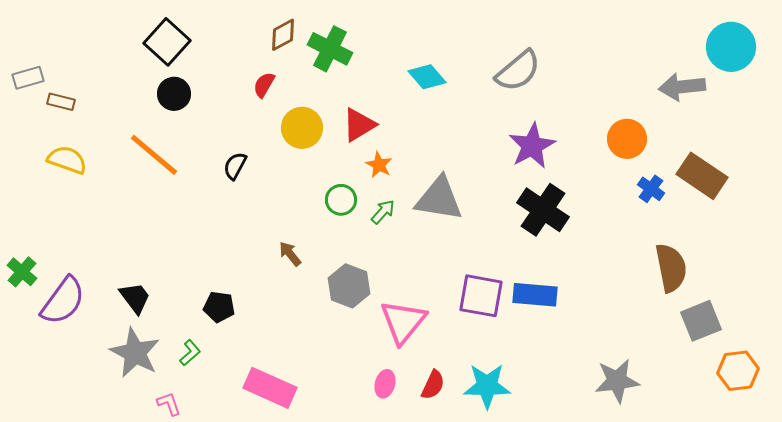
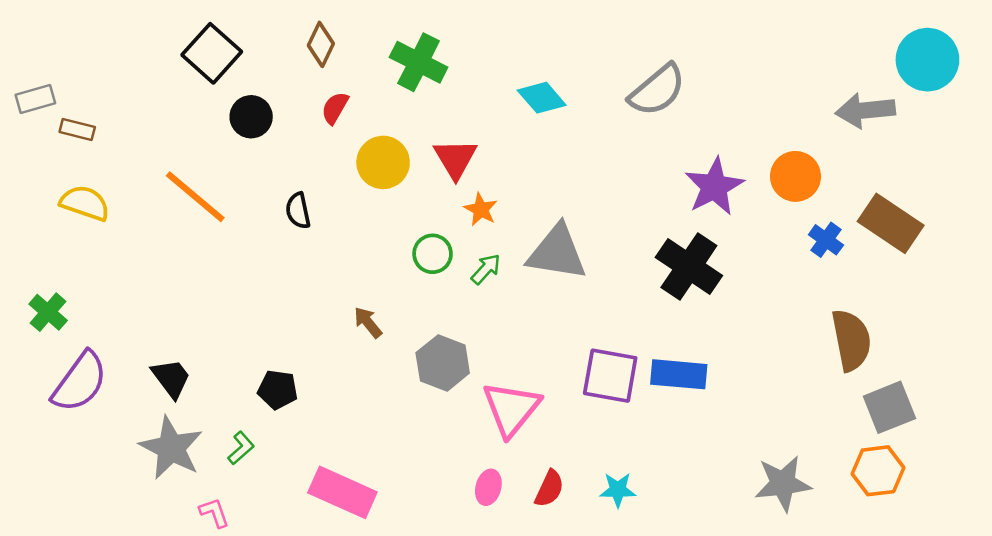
brown diamond: (283, 35) -> (321, 44), moved, turned -36
black circle: (174, 94) -> (251, 117), moved
red triangle: (359, 125) -> (455, 159), turned -30
purple star: (532, 146) -> (714, 187), moved
black semicircle: (235, 166) -> (298, 211), turned -40
green cross: (22, 272) -> (48, 312), moved
orange hexagon: (738, 371) -> (878, 471), moved
cyan star: (487, 386) -> (618, 490), size x0.6

